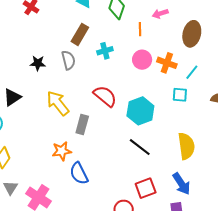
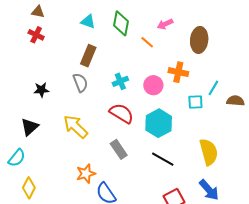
orange line: (140, 29) -> (147, 42), turned -40
cyan cross: (105, 51) -> (120, 81), moved
pink circle: (142, 60) -> (153, 85), moved
black star: (38, 63) -> (41, 90), moved
cyan line: (192, 72) -> (213, 88), moved
gray rectangle: (82, 124) -> (119, 149), moved, turned -42

